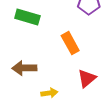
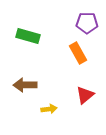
orange rectangle: (70, 43) -> (78, 53), moved

